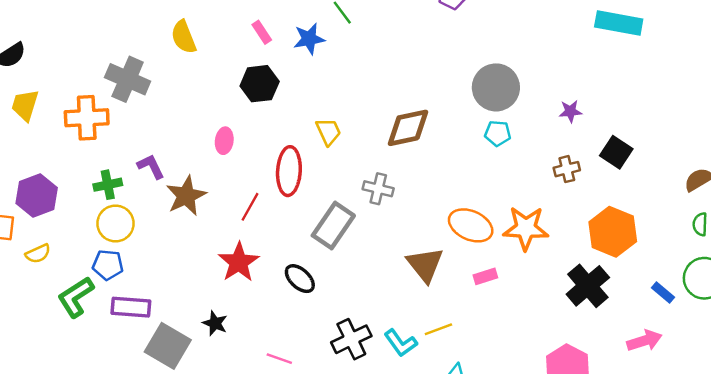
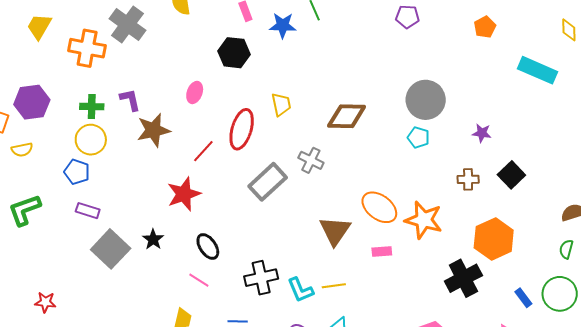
black ellipse: (300, 279) -> (208, 246), moved
green L-shape: (76, 297) -> (25, 210), moved
purple rectangle: (131, 307) -> (88, 211), size x0.7

